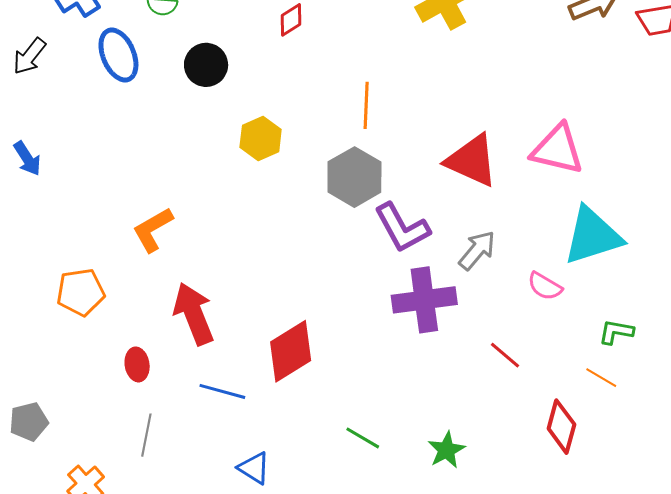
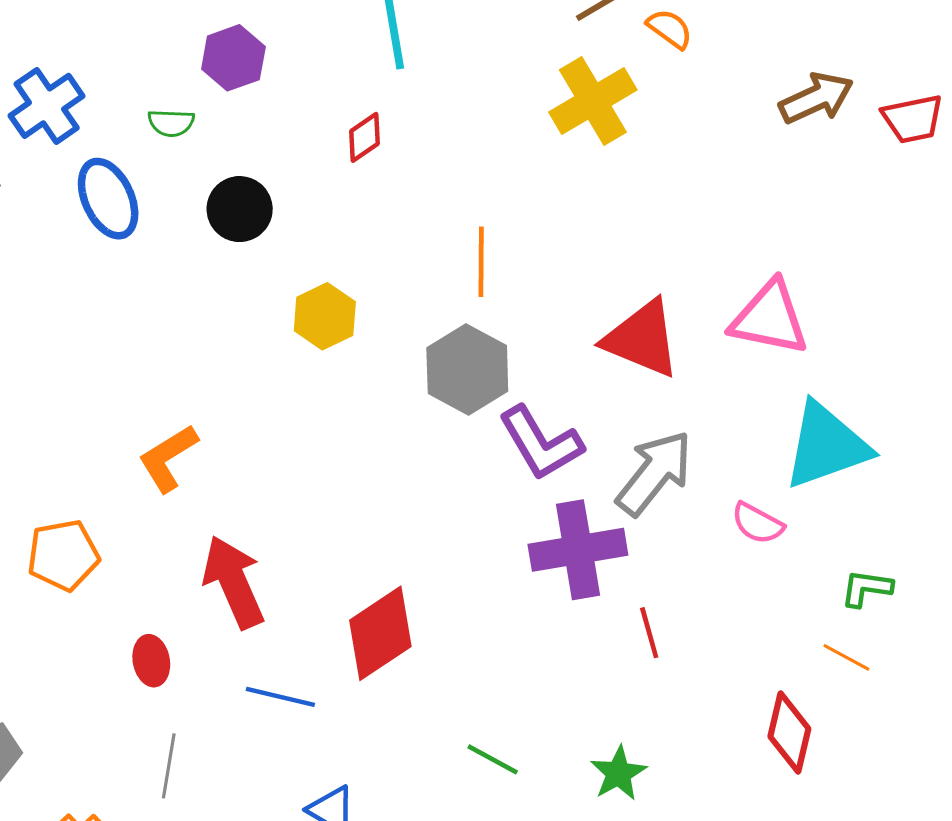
gray arrow: (477, 250) -> (654, 473), size x1.4
red line: (505, 355) -> (649, 633), moved, turned 36

